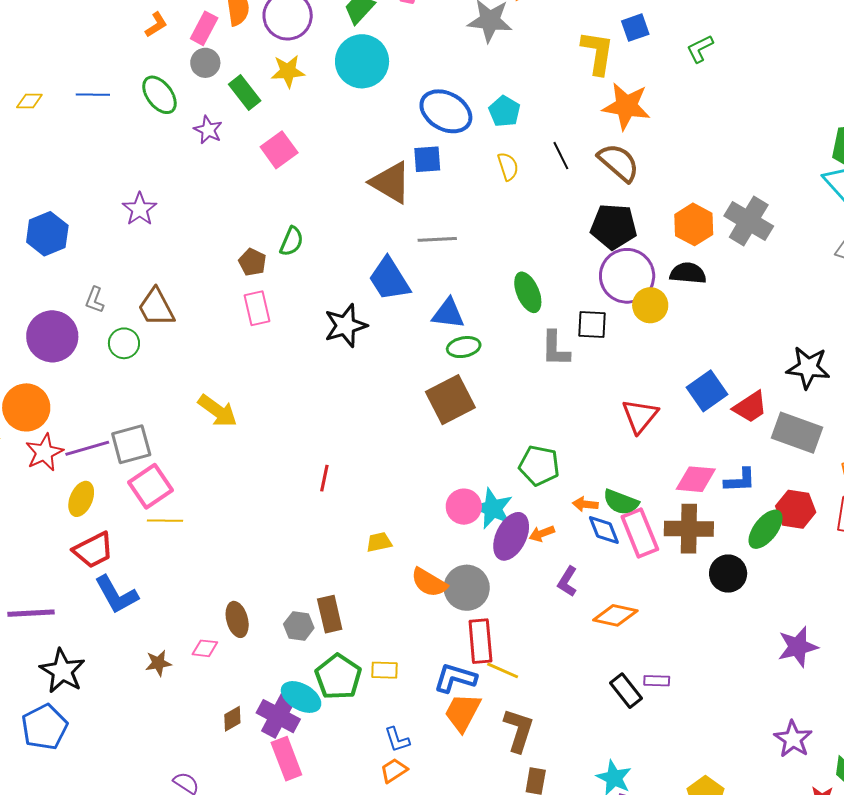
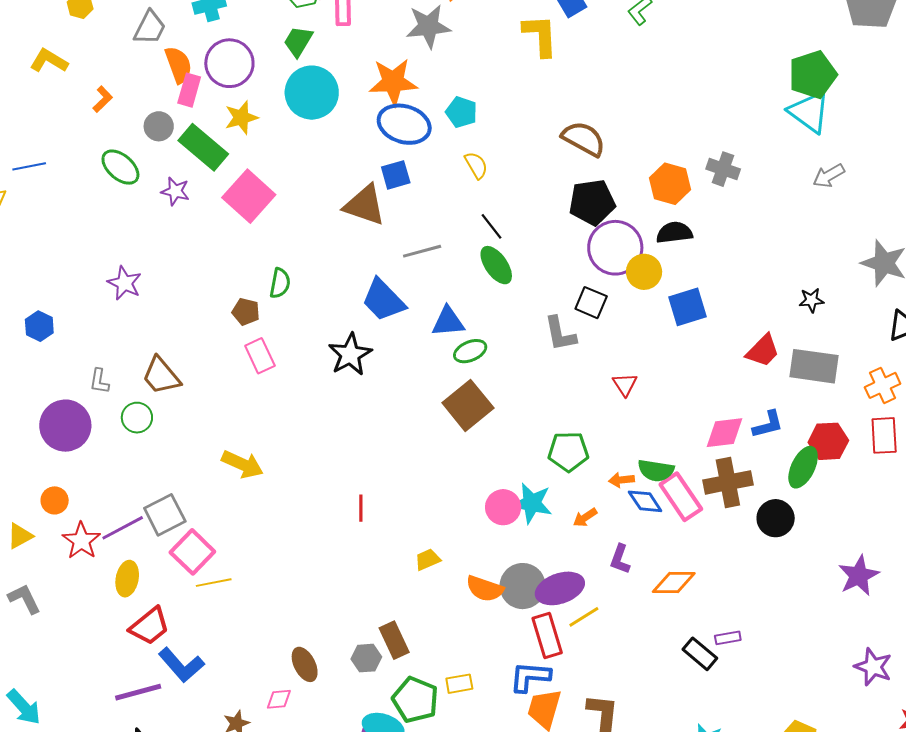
pink rectangle: (204, 28) -> (189, 90), moved
green rectangle: (245, 92) -> (203, 147), size x1.4
blue line: (93, 95) -> (29, 166), moved
orange star: (626, 106) -> (393, 82), moved
pink square: (279, 150) -> (249, 196), size x1.4
black line: (561, 156) -> (491, 226), moved
gray cross: (749, 221) -> (723, 169), size x0.7
blue hexagon: (47, 234) -> (39, 326), size x0.7
green ellipse: (528, 292) -> (496, 265), moved
black square: (592, 324) -> (591, 303), turned 32
black star: (808, 368) -> (811, 300), size x0.6
blue square: (707, 391) -> (688, 307), moved, turned 30
orange circle: (26, 407) -> (55, 500), size x0.6
red triangle: (640, 416) -> (625, 384), moved, size x0.7
purple ellipse: (511, 536) -> (560, 588), moved, turned 57
purple line: (31, 613) -> (138, 692), moved
yellow line: (503, 670) -> (584, 617), moved, turned -44

